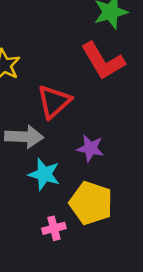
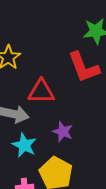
red triangle: (54, 102) -> (41, 92), turned 32

